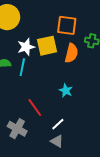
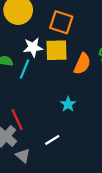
orange square: (67, 25) -> (61, 22), moved
red line: (35, 108) -> (17, 120), moved
gray triangle: (57, 141) -> (23, 156), moved

